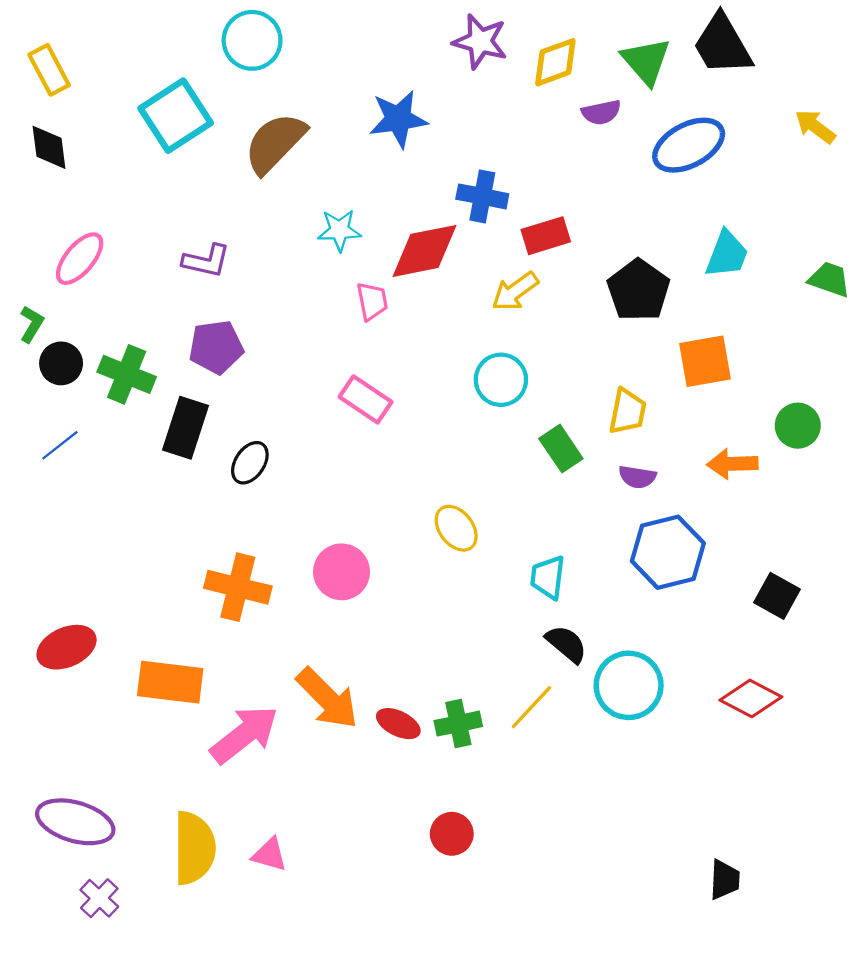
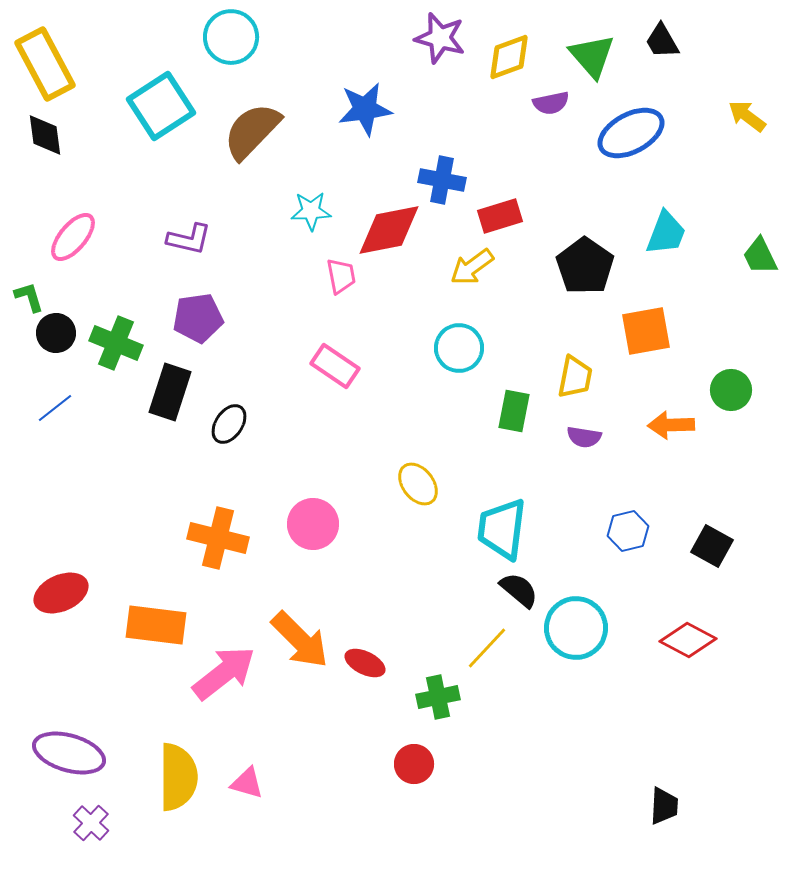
black trapezoid: (722, 45) -> (662, 41), size x0.6
yellow rectangle: (49, 70) -> (45, 64), size x1.5
green trapezoid: (829, 279) -> (760, 256), turned -135
green L-shape: (32, 324) -> (29, 297), turned -48
green rectangle: (561, 449) -> (514, 411), turned 45
blue hexagon: (668, 552) -> (628, 531), moved, size x0.6
cyan trapezoid: (548, 577) -> (502, 529), size x1.5
green cross: (458, 724) -> (438, 697), moved

